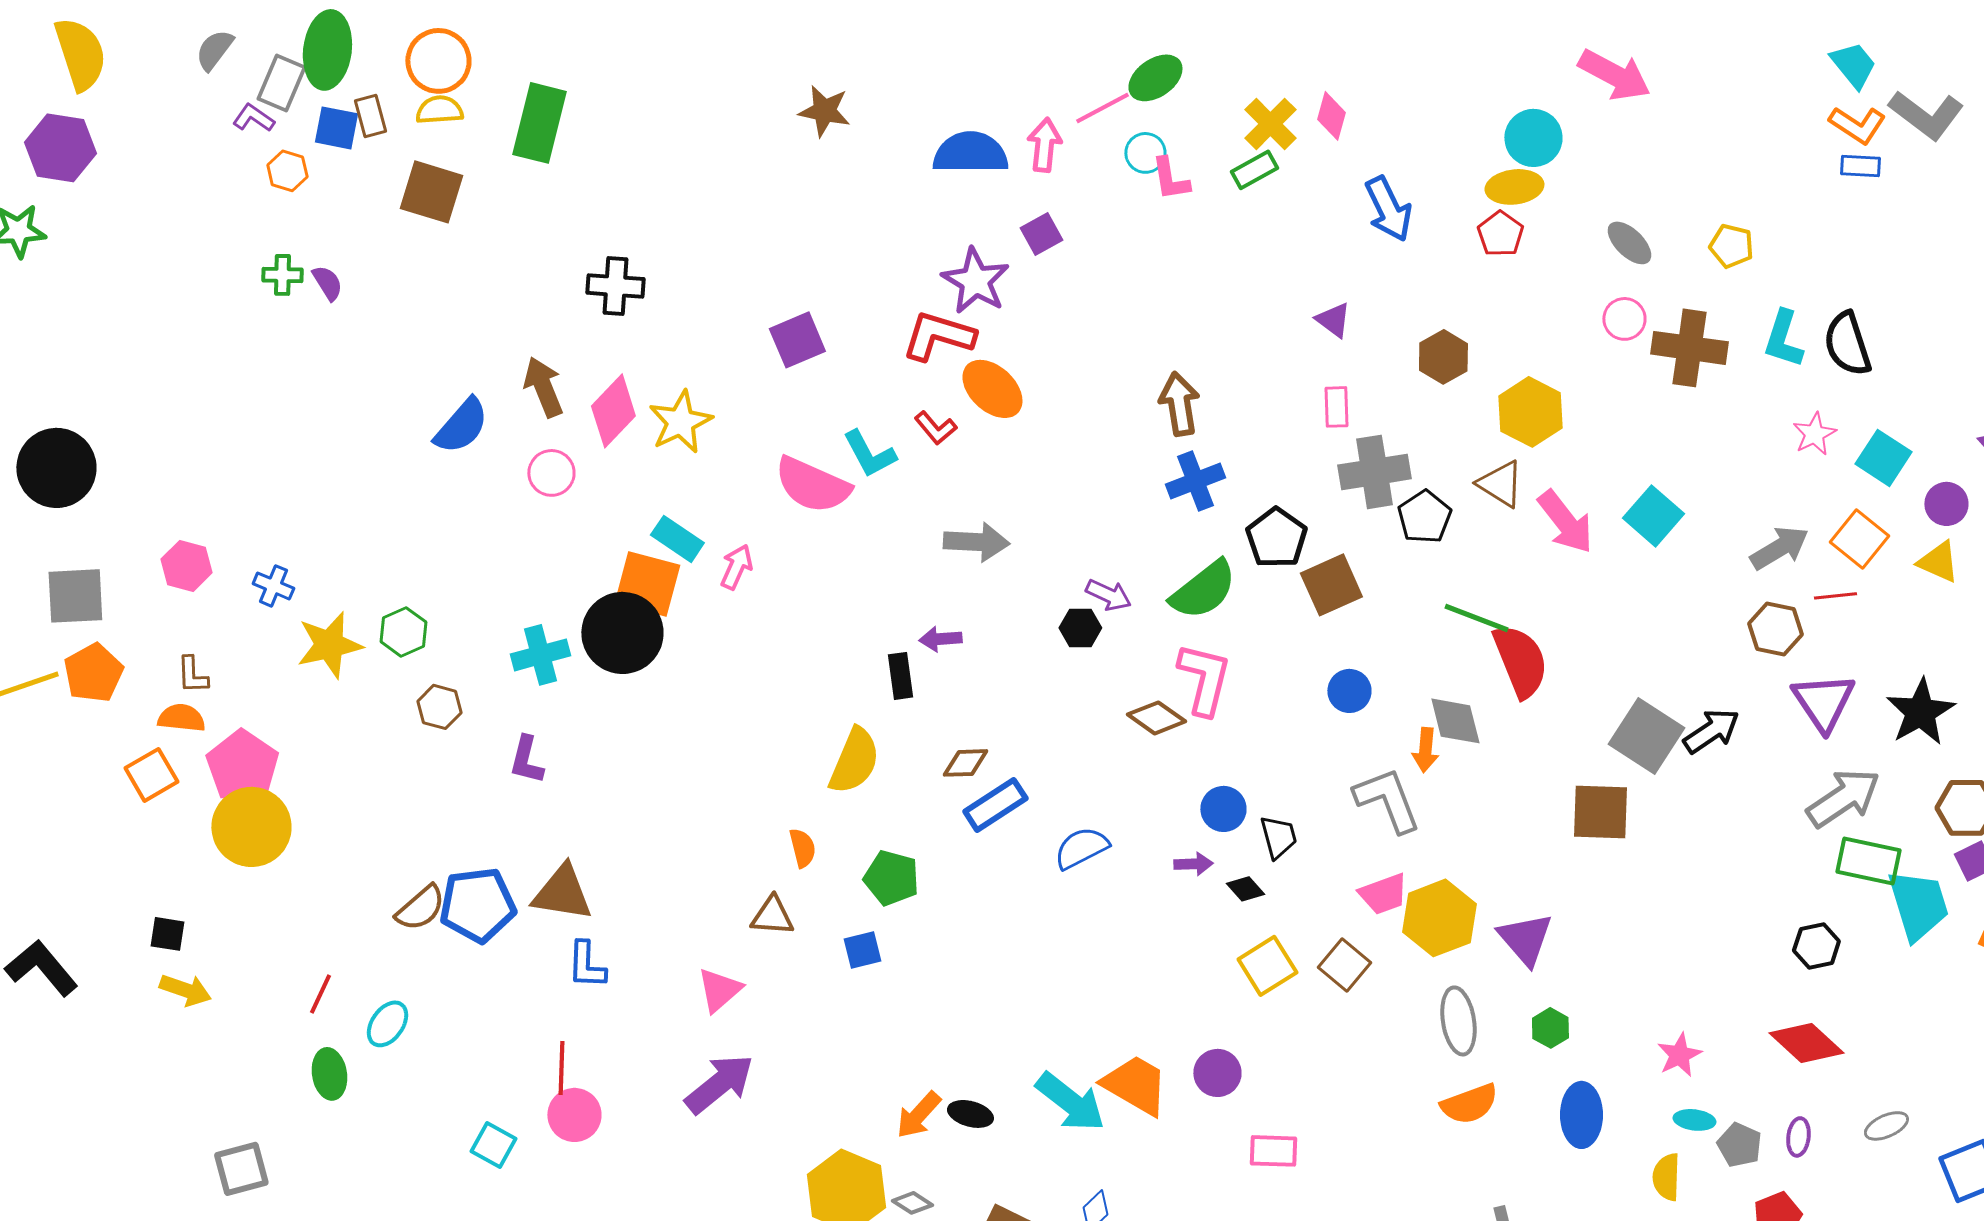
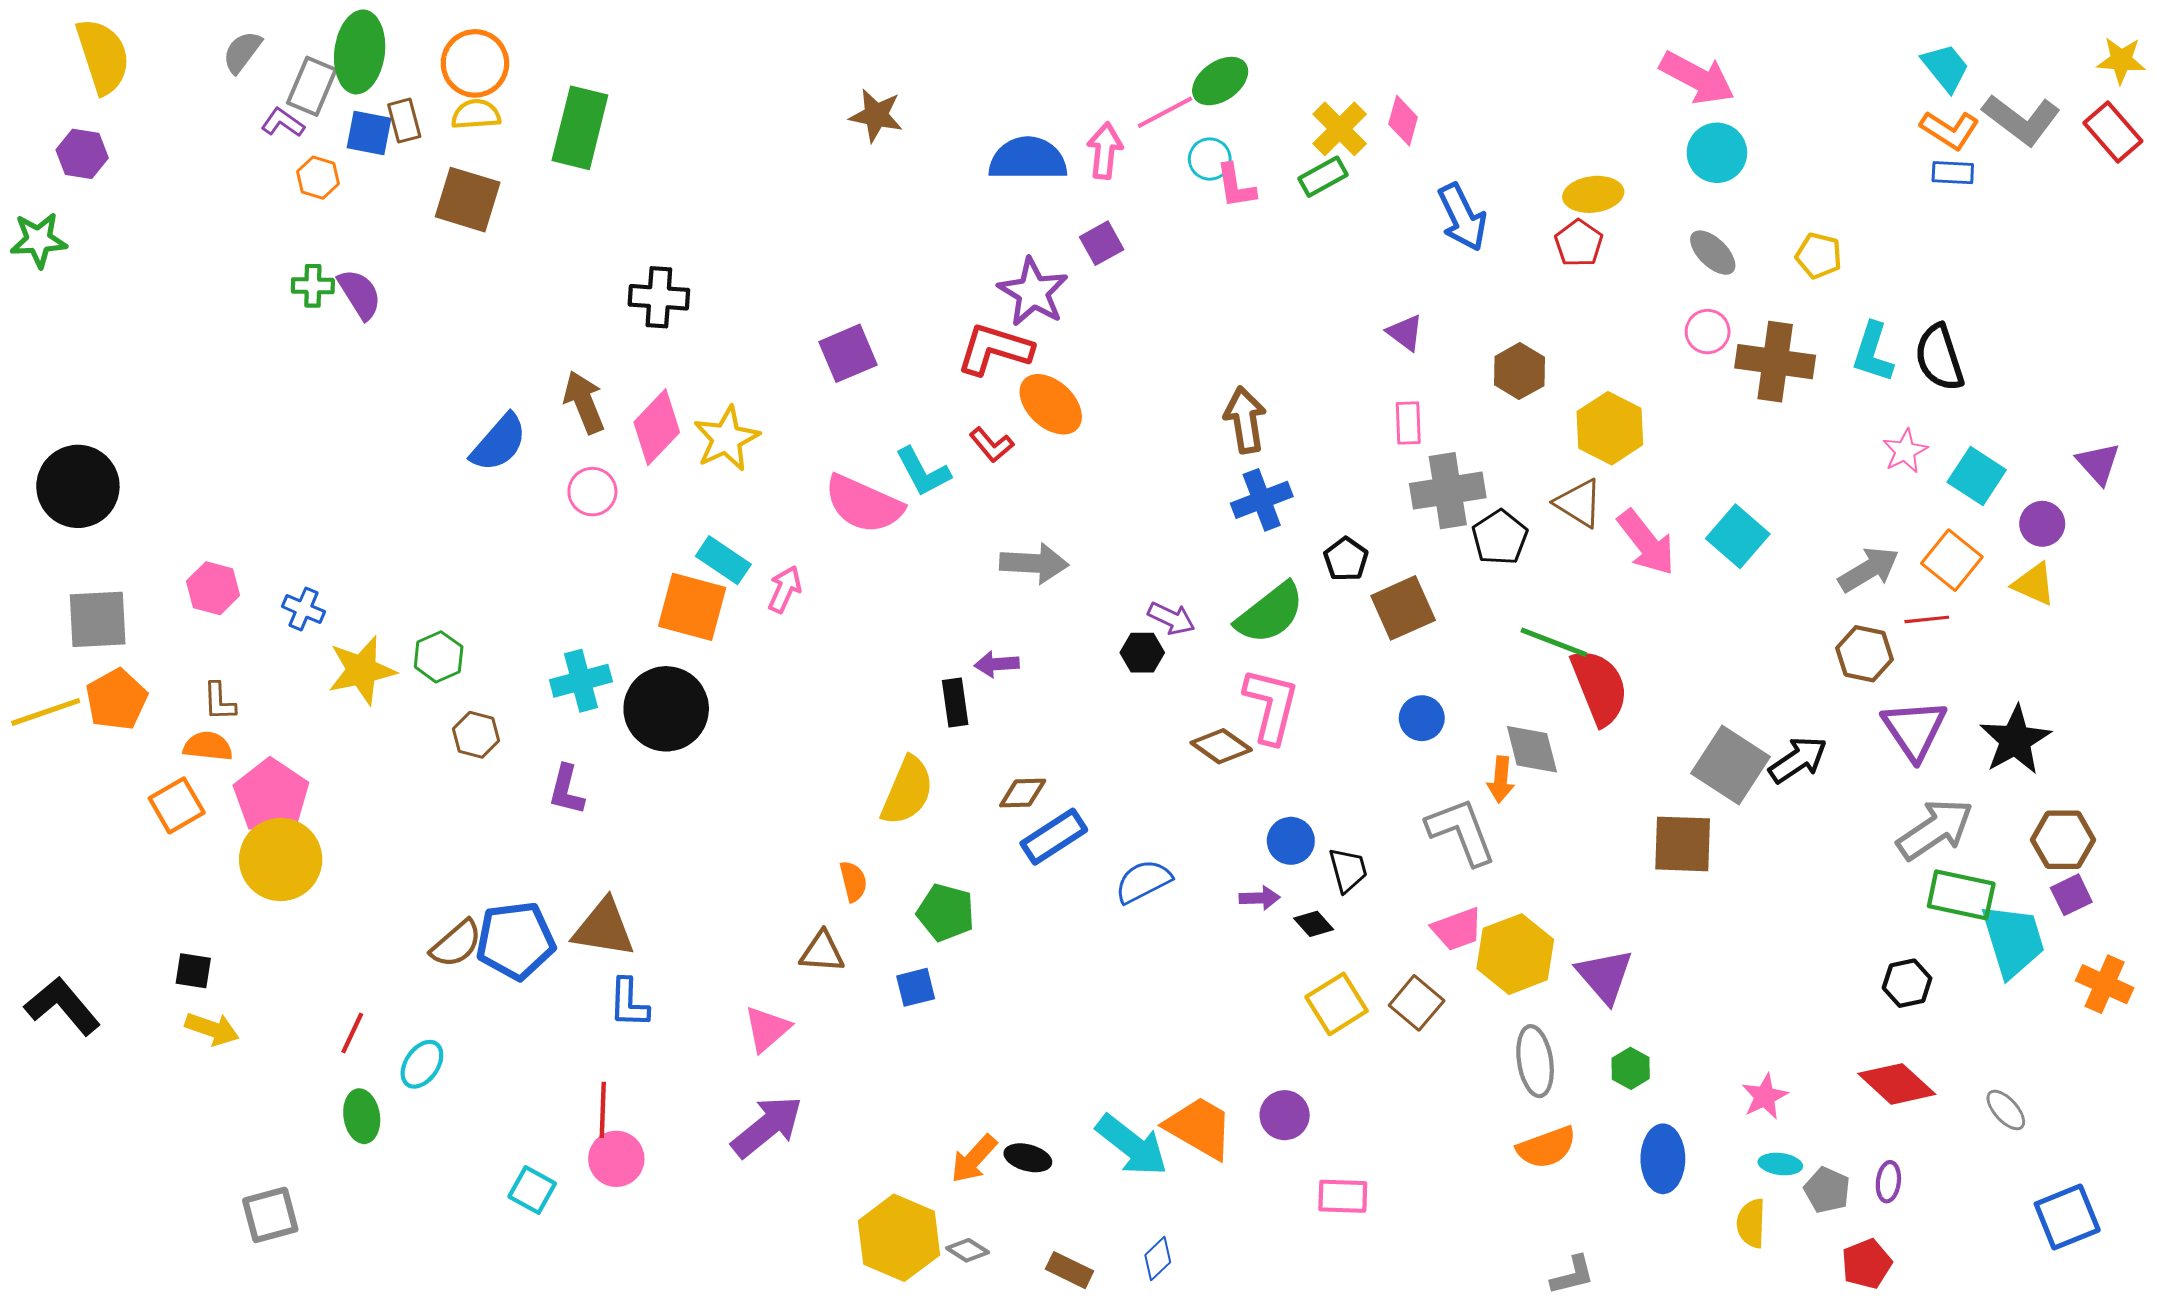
cyan circle: (1533, 138) -> (1717, 153), moved
purple hexagon: (60, 148) -> (82, 154), size x0.7
purple semicircle: (327, 283) -> (360, 294), size x1.4
black pentagon: (1276, 538) -> (1346, 559), size x0.7
black circle: (622, 633) -> (666, 709), moved
gray ellipse: (1886, 1126) -> (2006, 1110), moved, turned 72

